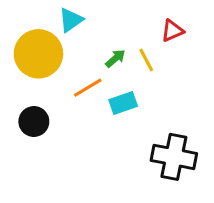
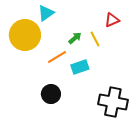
black circle: (34, 122) -> (51, 94), moved

